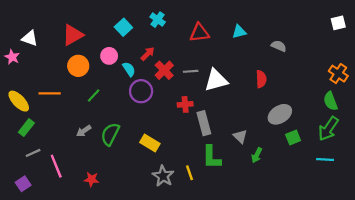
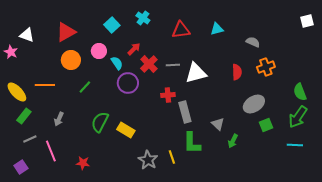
orange cross: (338, 74) -> (266, 67), moved, turned 36
gray arrow: (84, 131) -> (59, 119), moved, turned -32
yellow rectangle: (150, 143) -> (126, 130), moved

